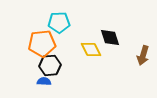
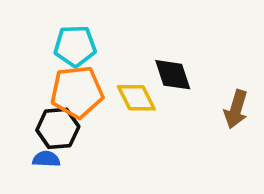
orange pentagon: (42, 43) -> (77, 92), moved

